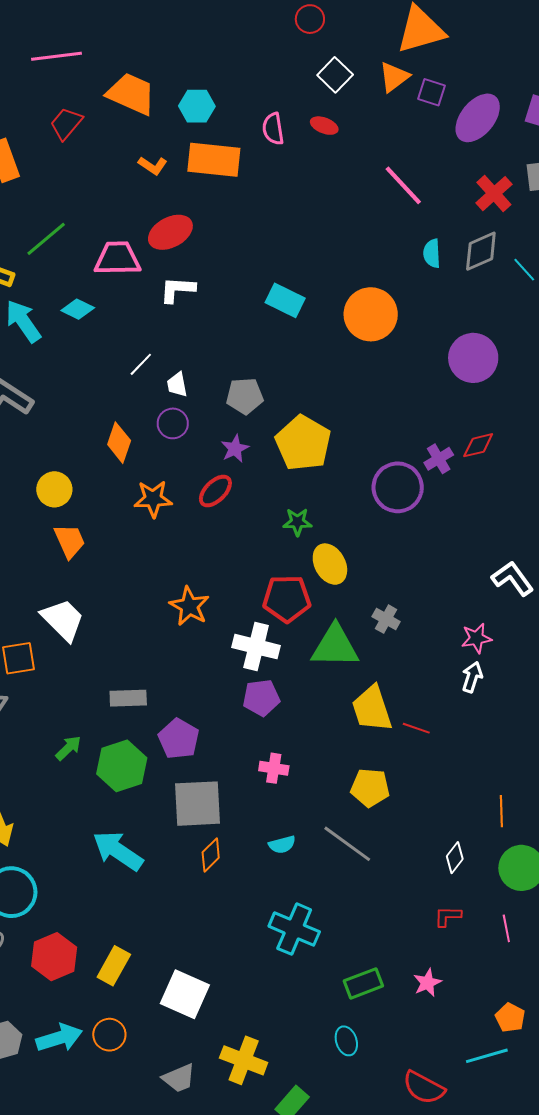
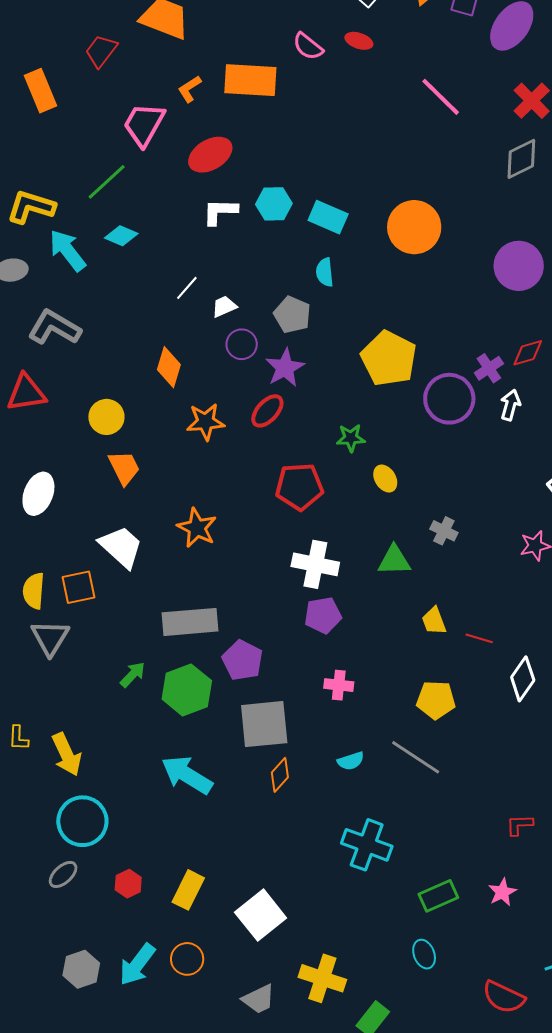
cyan hexagon: (197, 106) -> (274, 204), moved
pink semicircle: (273, 129) -> (308, 46), turned -40
orange L-shape: (153, 166) -> (189, 89), turned 116
green line: (46, 239) -> (107, 182), moved
cyan semicircle: (432, 253) -> (325, 272), moved
pink trapezoid: (117, 258) -> (144, 124), moved, turned -57
white trapezoid: (177, 385) -> (224, 306), turned 80
gray pentagon: (245, 396) -> (292, 315), turned 30
purple circle: (173, 423) -> (242, 344), moved
yellow pentagon: (303, 443) -> (389, 358), moved
purple star: (235, 449) -> (285, 368), size x1.4
yellow ellipse: (330, 564) -> (385, 479), size x0.7
red pentagon: (287, 599) -> (299, 487), moved
orange star: (189, 606) -> (197, 528), moved
green triangle: (335, 646) -> (394, 560), size x0.7
white arrow: (472, 677) -> (510, 405), moved
gray rectangle: (128, 698) -> (190, 622), size x1.5
yellow trapezoid: (372, 709) -> (434, 621), size x0.6
white diamond: (455, 858) -> (523, 679), moved, size x1.4
red hexagon: (54, 957) -> (128, 884), size x0.6
white square: (185, 994) -> (261, 915), turned 30
cyan arrow: (59, 1038) -> (137, 965), turned 147

